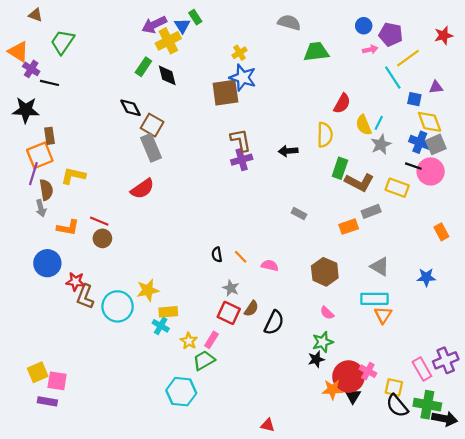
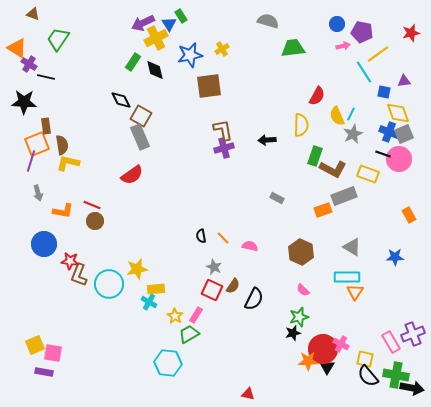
blue star: (243, 78) -> (190, 55), moved, turned -30
brown semicircle: (46, 190) -> (62, 145), moved
gray rectangle: (371, 211) -> (344, 196), size x1.4

